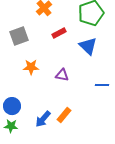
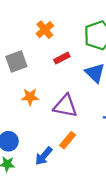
purple triangle: (62, 75) -> (65, 106), size x1.6
orange rectangle: (64, 115) -> (68, 140), moved

